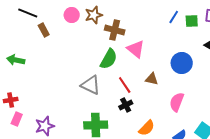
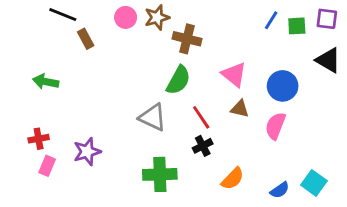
pink triangle: (136, 49) -> (234, 74), moved
pink semicircle: (177, 102) -> (275, 126), moved
purple star: (45, 126) -> (87, 152), moved

